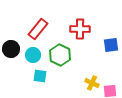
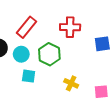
yellow cross: (92, 83) -> (71, 83), moved

